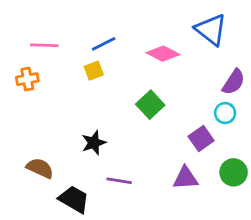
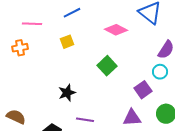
blue line: (104, 44) -> (72, 13), moved
brown semicircle: (40, 168) -> (16, 117), moved

